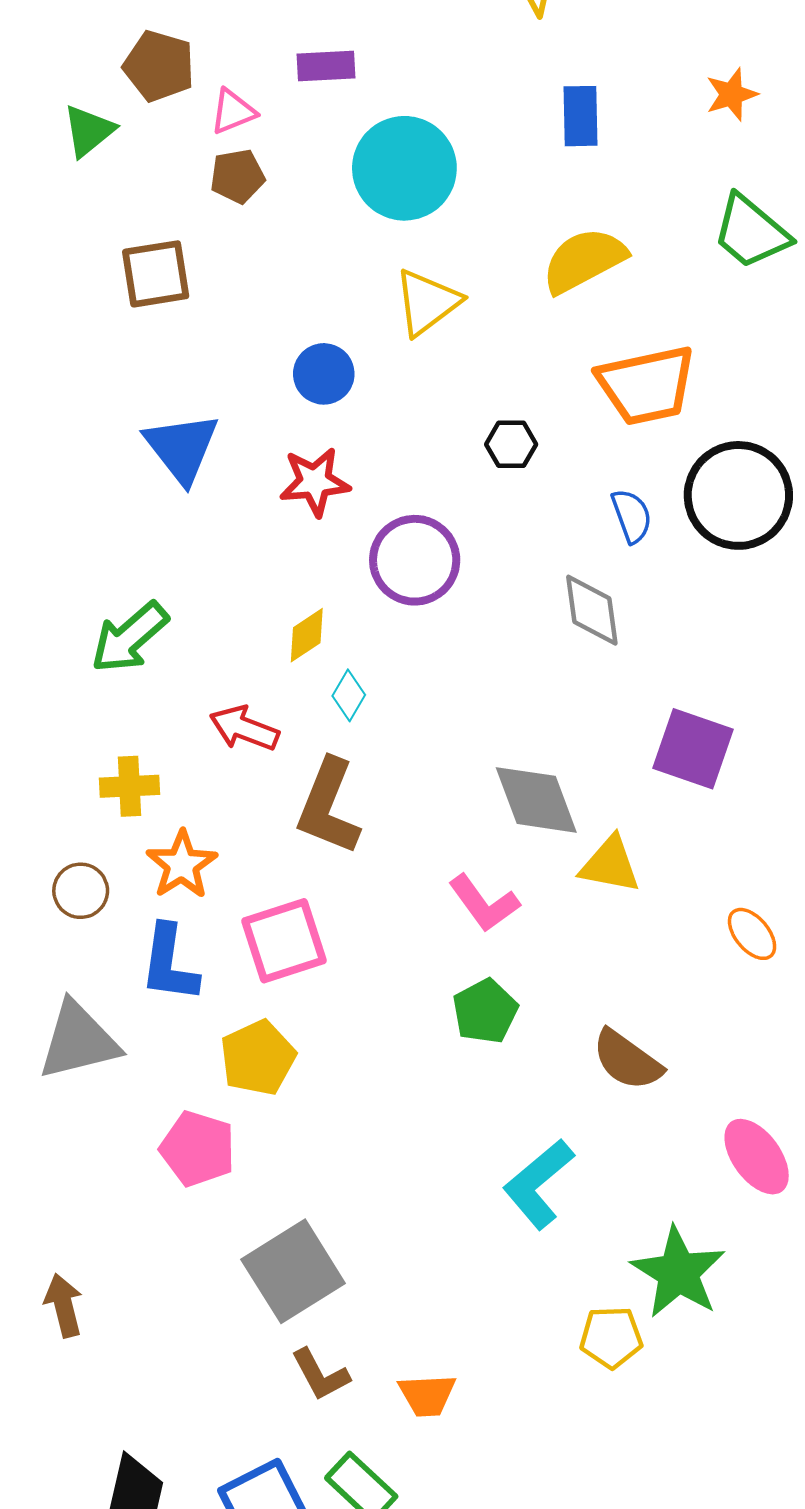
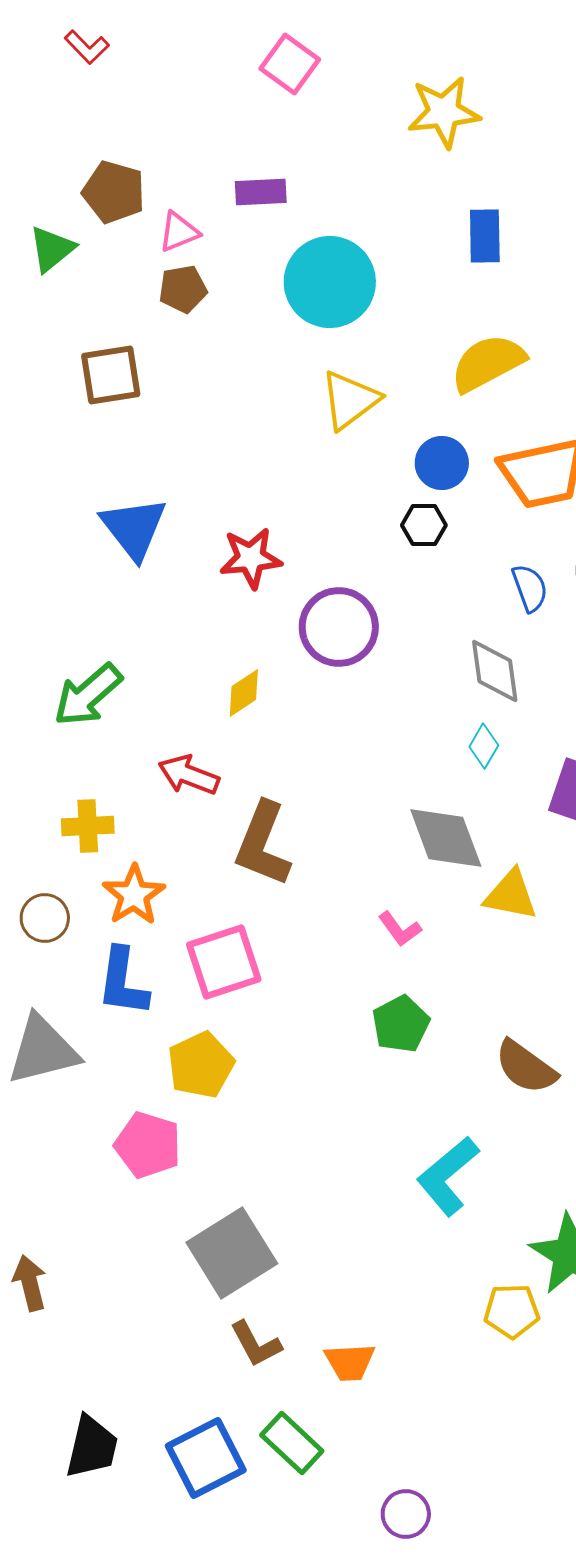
blue circle: (324, 374) -> (442, 463), moved
cyan diamond: (349, 695) -> (484, 746), moved
pink L-shape: (484, 903) -> (400, 929), size x0.7

